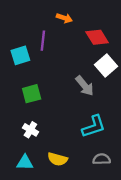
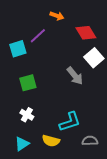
purple line: (43, 41) -> (38, 36), turned 42
cyan L-shape: (94, 126) -> (70, 122), moved
cyan triangle: (25, 163) -> (22, 144), turned -35

